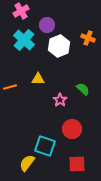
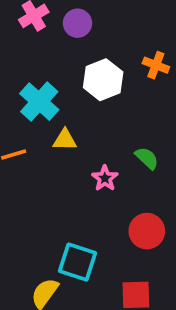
purple circle: (47, 25) -> (78, 23), moved
cyan cross: (24, 40) -> (39, 102), moved
red circle: (72, 129) -> (147, 231), moved

